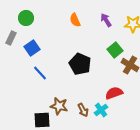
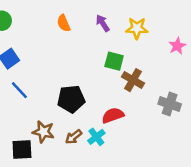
green square: (115, 50) -> (114, 61), turned -35
black pentagon: (80, 64) -> (71, 99), moved, turned -30
brown arrow: (83, 110) -> (74, 137), turned 80

